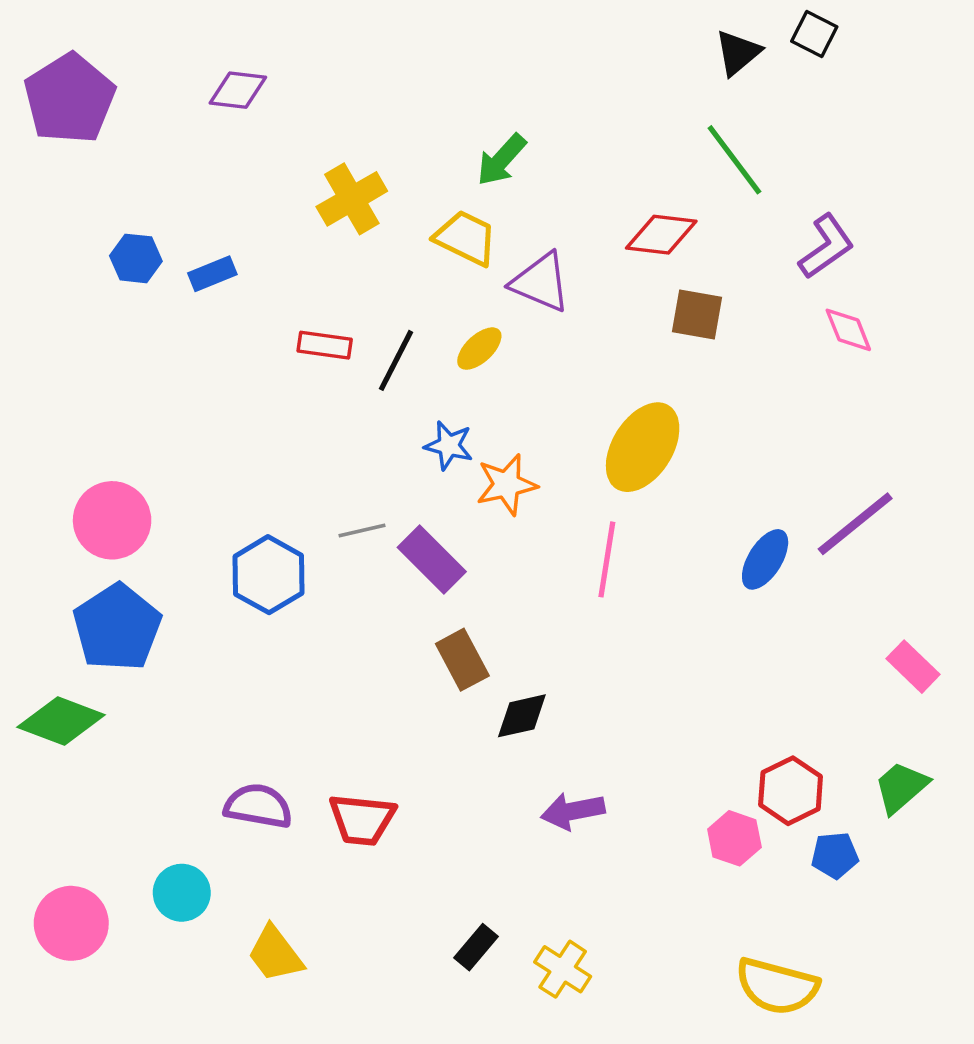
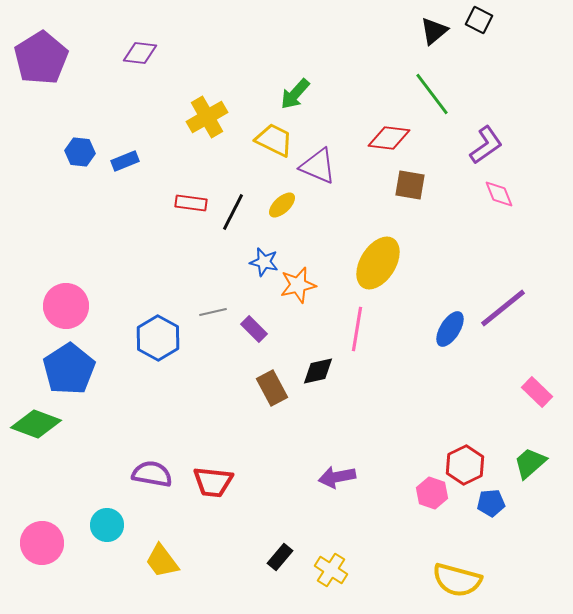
purple rectangle: (432, 559) -> (254, 329), size x0.7
black diamond: (522, 716) -> (318, 371), moved

